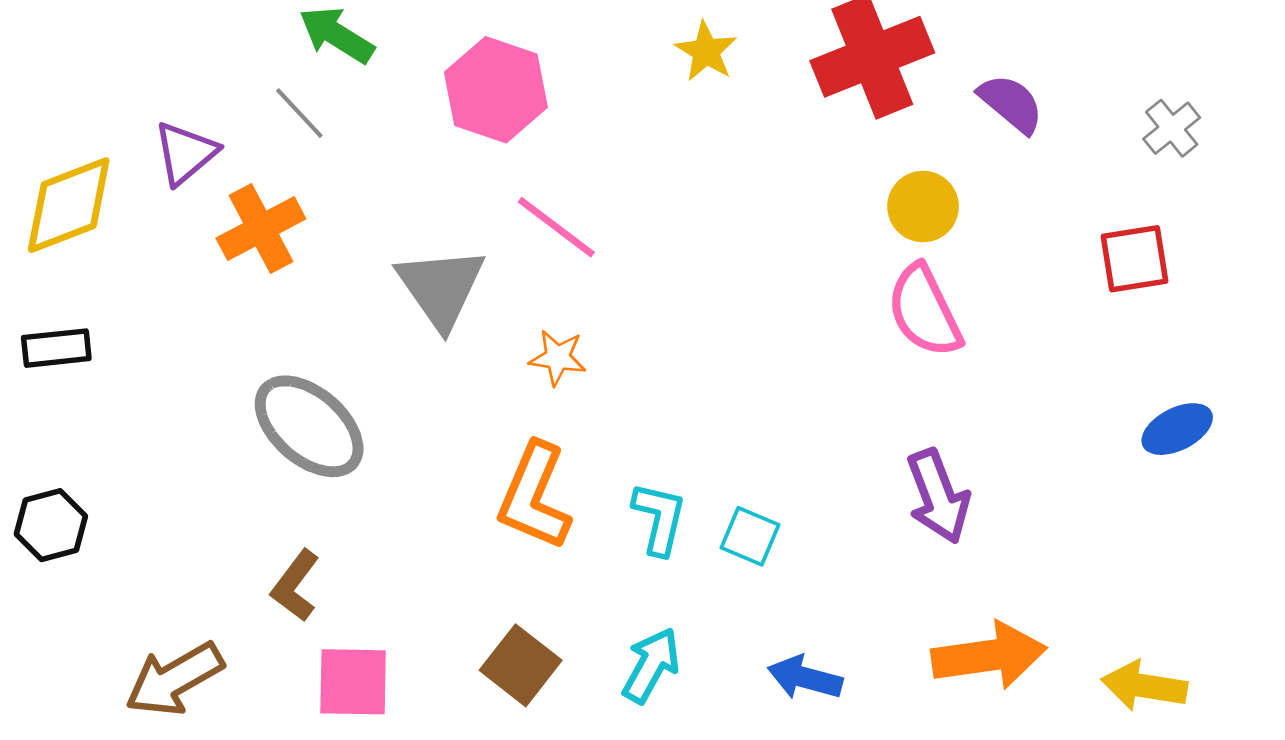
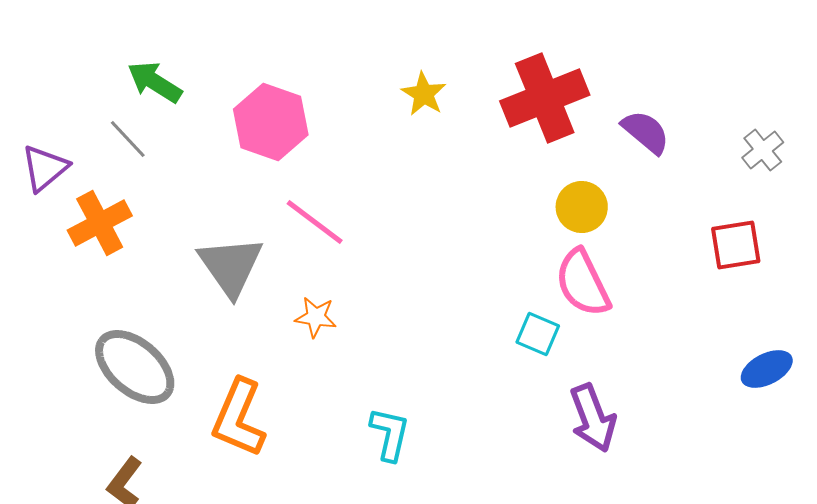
orange L-shape: (534, 496) -> (239, 418), moved
cyan square: (750, 536) -> (538, 334), moved

